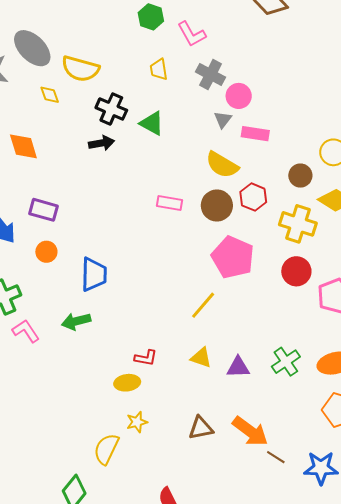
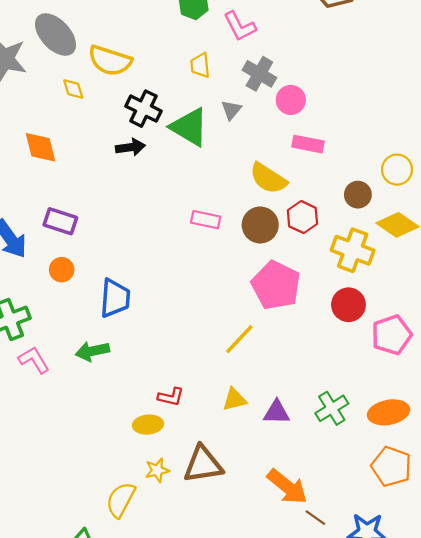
gray triangle: (223, 120) -> (231, 110), moved
green triangle: (152, 123) -> (189, 127), size x1.4
yellow triangle: (201, 358) -> (234, 399), turned -35
brown triangle: (201, 428) -> (203, 464), moved, size x1.4

